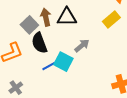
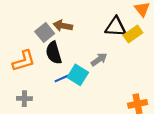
brown arrow: (46, 17) -> (63, 26), turned -72
black triangle: (67, 17) -> (116, 27), moved
gray cross: (16, 88) -> (24, 99), turned 32

